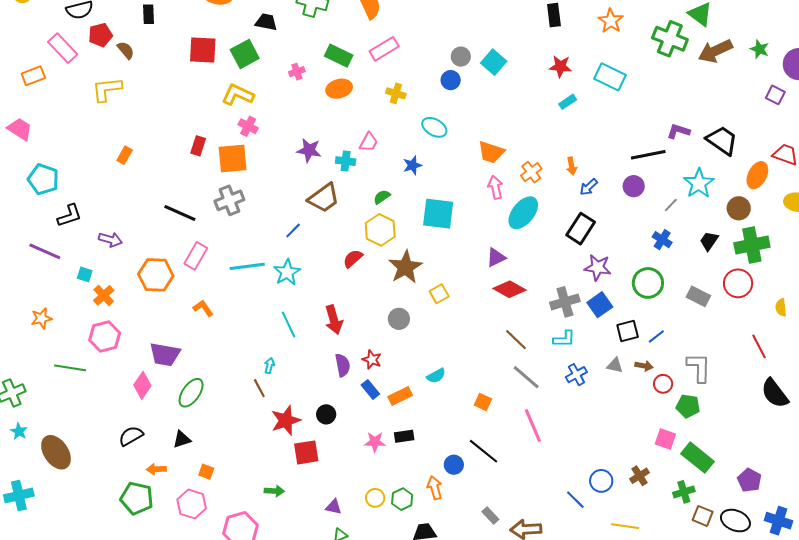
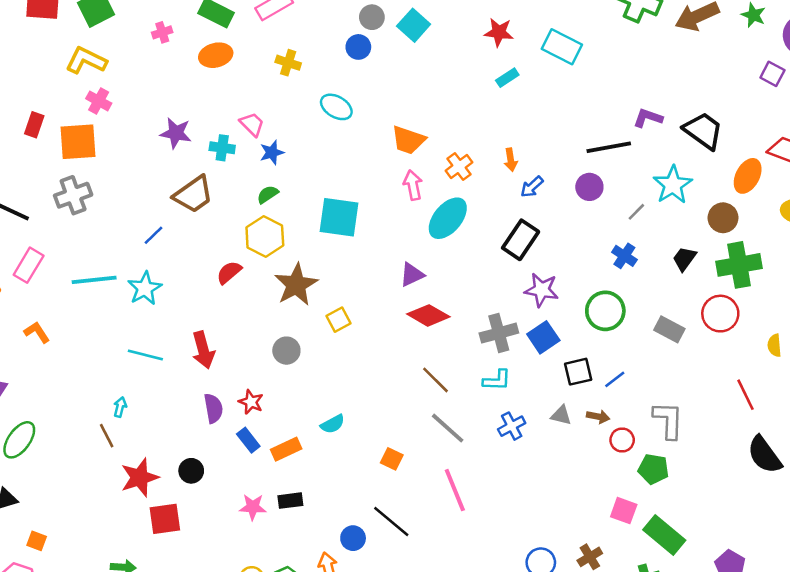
pink trapezoid: (368, 142) -> (252, 124), turned -75
blue star: (412, 165) -> (272, 152), moved
cyan line: (288, 324) -> (145, 355), turned -52

